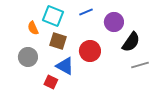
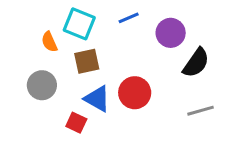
brown square: (58, 41) -> (87, 61), turned -30
red circle: (90, 51) -> (135, 93), moved
gray line: (140, 65) -> (201, 111), moved

